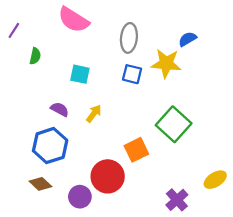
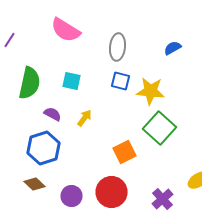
green semicircle: (35, 56) -> (30, 83), moved, size x2.0
yellow star: (166, 63) -> (150, 91), moved
red circle: (108, 176) -> (112, 192), moved

